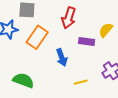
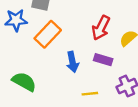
red arrow: (69, 18) -> (101, 28), moved
purple rectangle: (87, 41) -> (103, 60), moved

